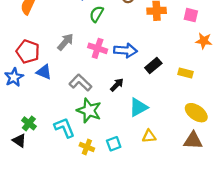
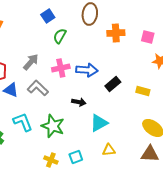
pink cross: (98, 48) -> (61, 68), turned -30
gray L-shape: (80, 83) -> (38, 88), moved
black arrow: (117, 85) -> (79, 102), turned 56
cyan L-shape: (64, 128) -> (23, 122), moved

